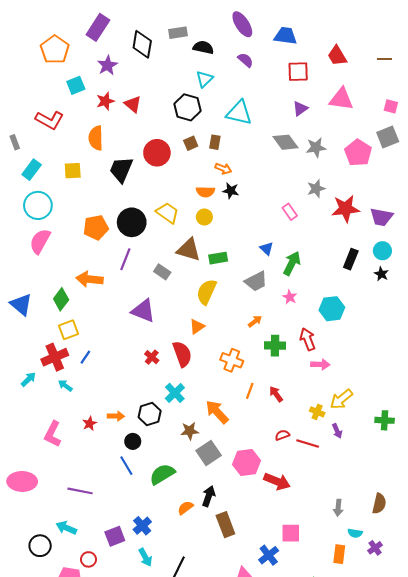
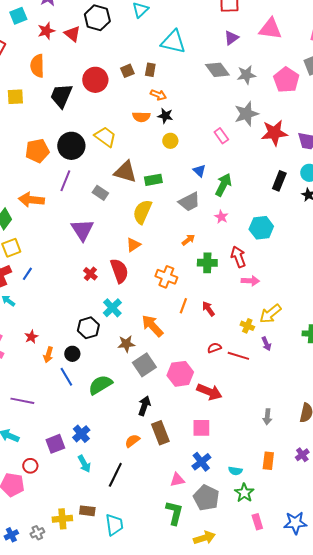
black hexagon: (188, 107) -> (97, 18), moved
gray star: (316, 189) -> (246, 114), size x1.4
yellow circle: (204, 217) -> (170, 141), moved
purple triangle: (143, 311) -> (82, 230), turned 35
orange arrow: (116, 416) -> (48, 355), moved, turned 105
orange semicircle: (185, 508) -> (132, 441), moved
pink square: (291, 533) -> (201, 428), moved
cyan semicircle: (355, 533) -> (235, 471), moved

